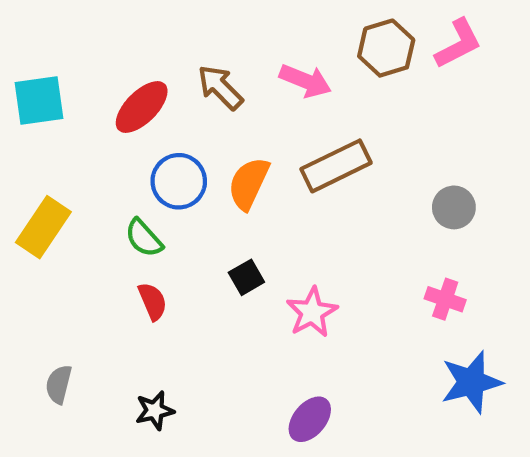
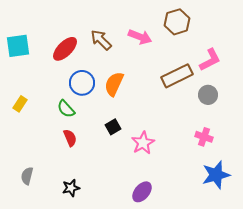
pink L-shape: (458, 44) -> (210, 60), moved
brown rectangle: (336, 166) -> (177, 76), moved
yellow rectangle: (43, 227) -> (20, 104), size x0.6

